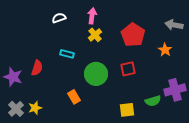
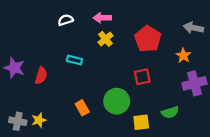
pink arrow: (92, 16) -> (102, 18), turned -98
green circle: (96, 74) -> (117, 101), moved
purple star: (13, 77) -> (14, 68), moved
purple cross: (175, 90) -> (195, 83), moved
gray cross: (16, 109) -> (18, 121), turned -35

